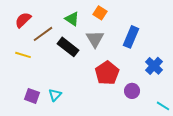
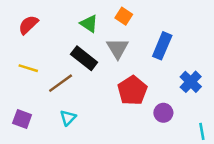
brown line: (43, 34) -> (61, 83), moved
purple square: (32, 96) -> (22, 119), moved
cyan line: (163, 106) -> (202, 131), turned 48

